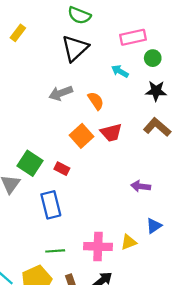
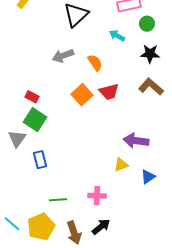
red rectangle: (62, 169) -> (32, 97), moved
purple arrow: (141, 186) -> (136, 141), size x1.4
blue rectangle: (51, 205) -> (40, 160), moved, size x0.7
yellow triangle: (129, 242) -> (121, 165), moved
pink cross: (98, 247) -> (97, 196), size x0.7

